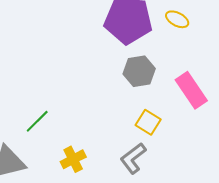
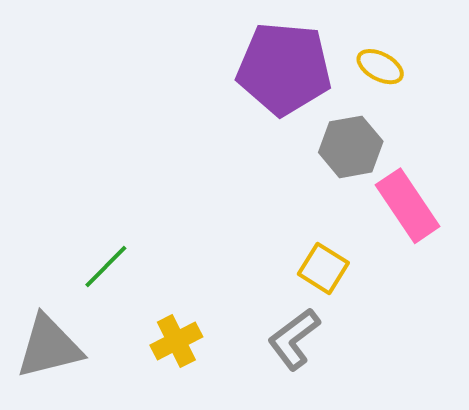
gray hexagon: (139, 71) -> (351, 147), moved

